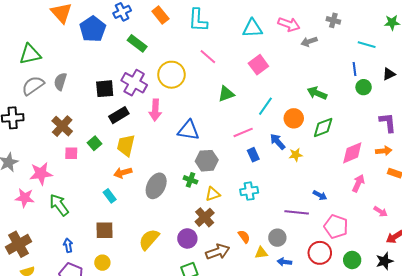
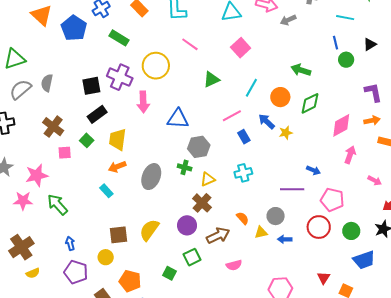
black rectangle: (119, 115) -> (97, 114), moved
brown square: (104, 230) -> (119, 235), moved

